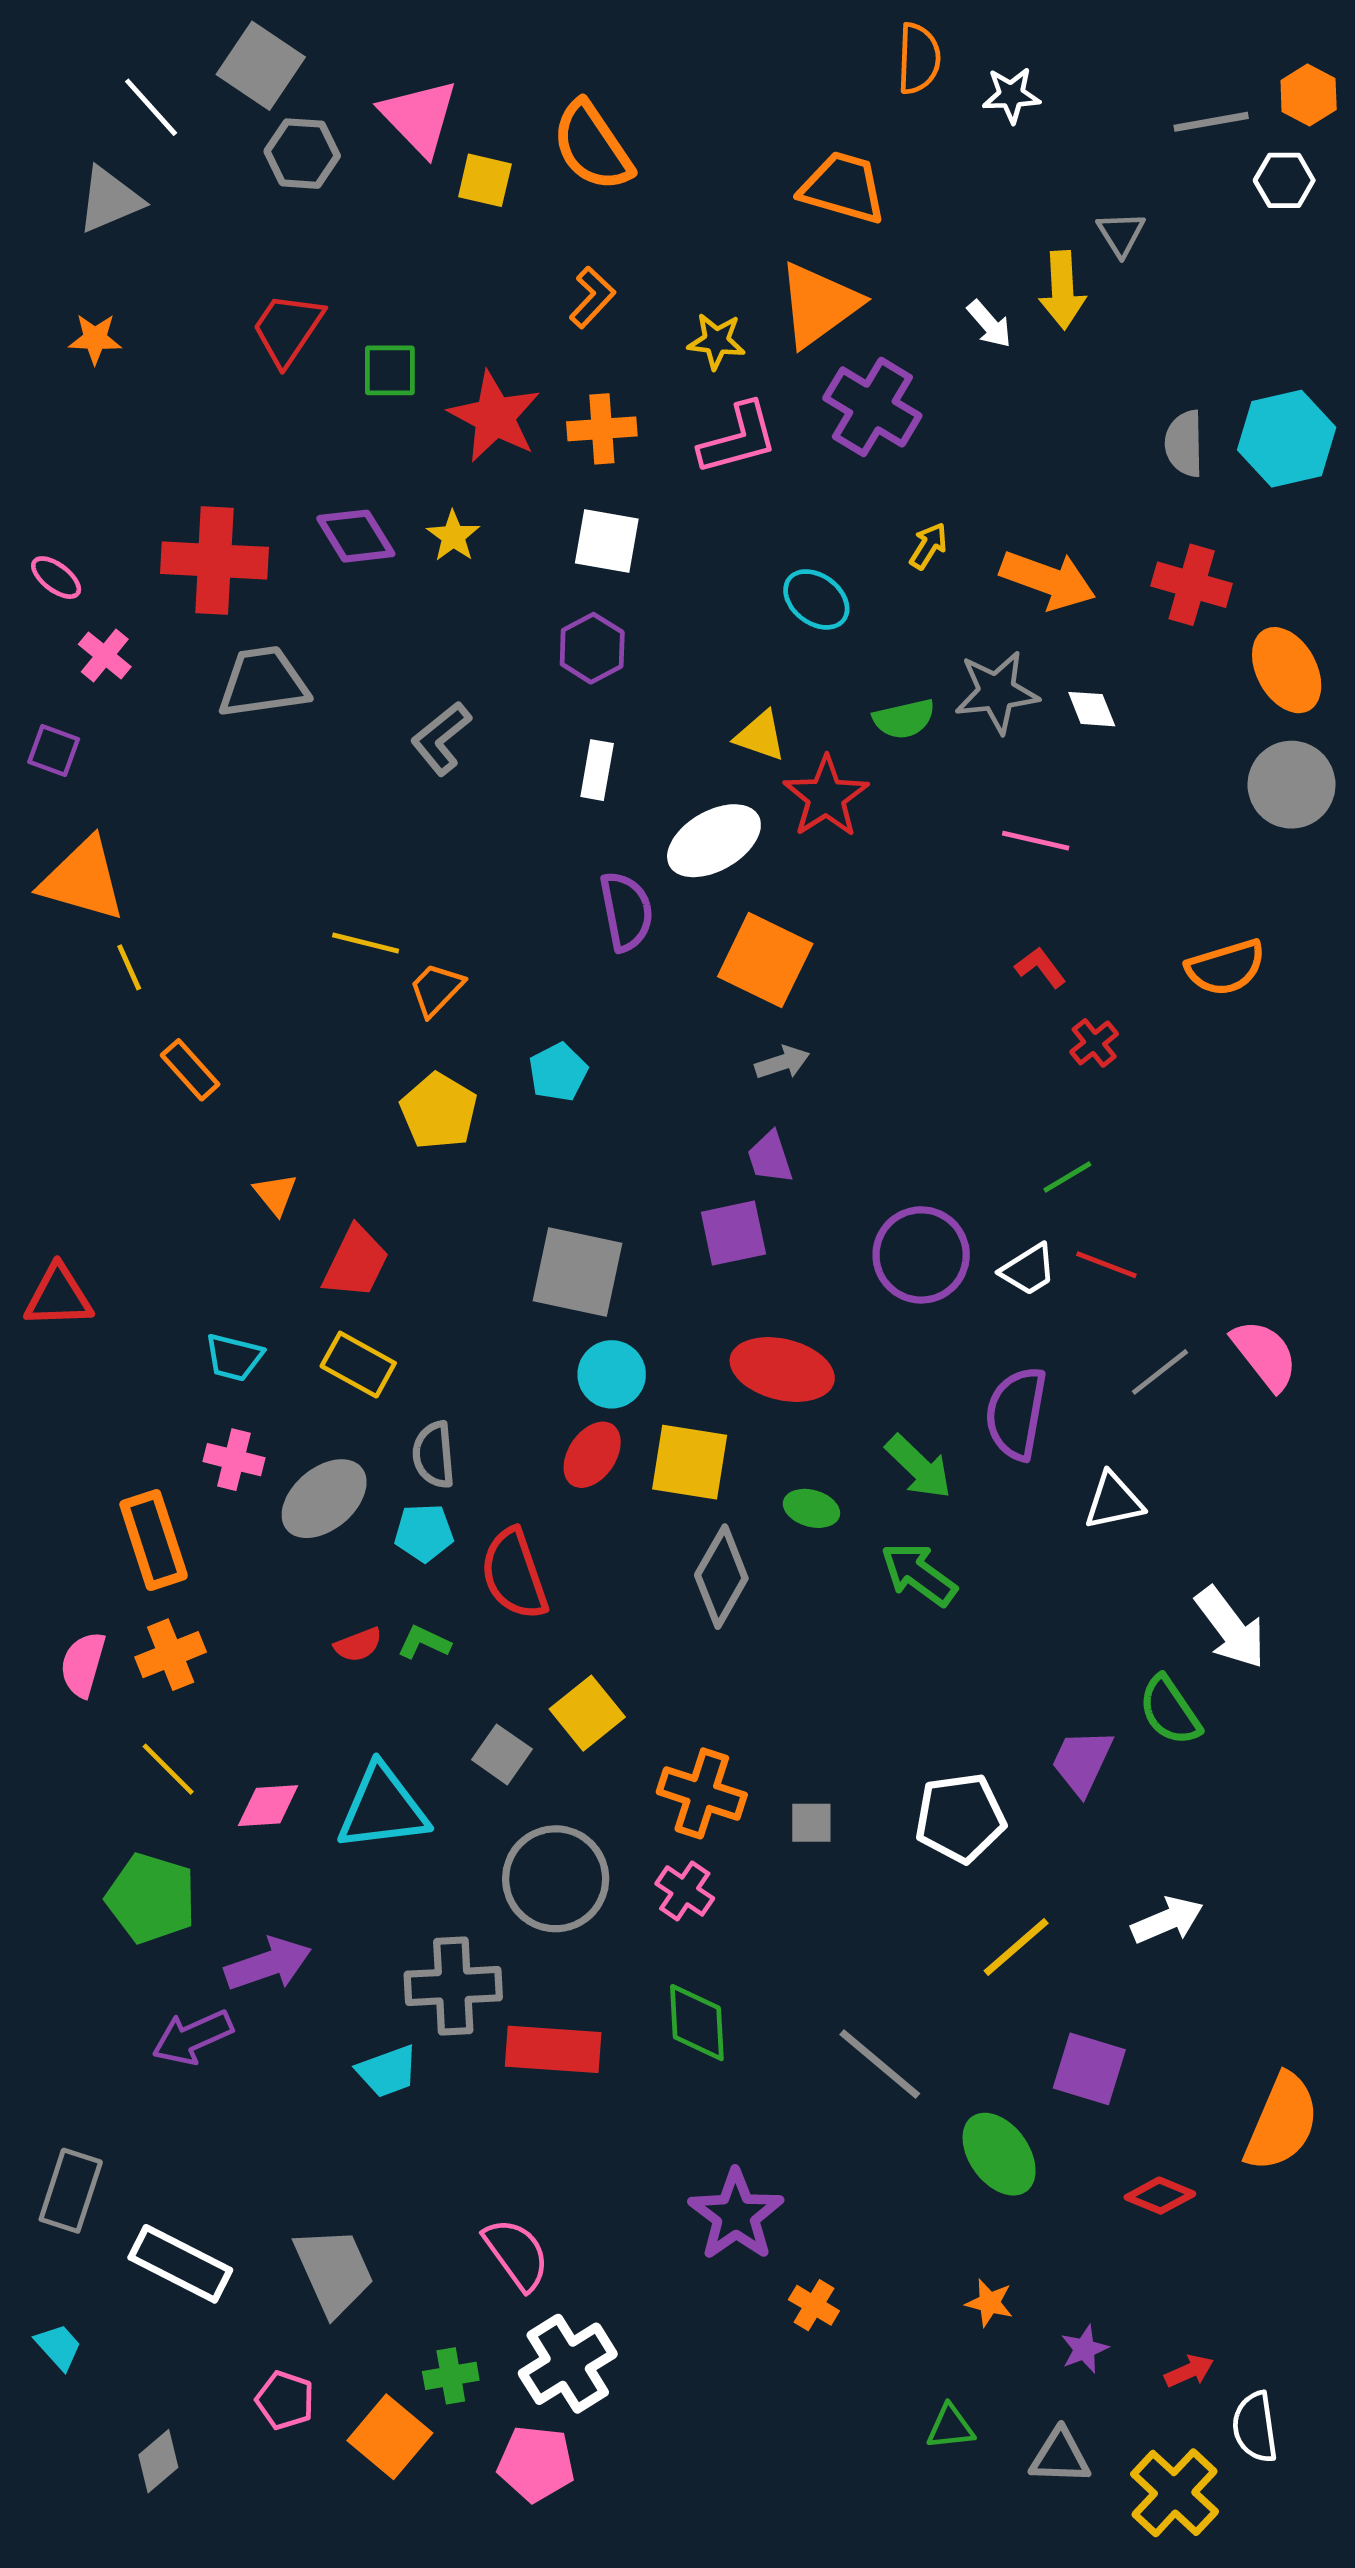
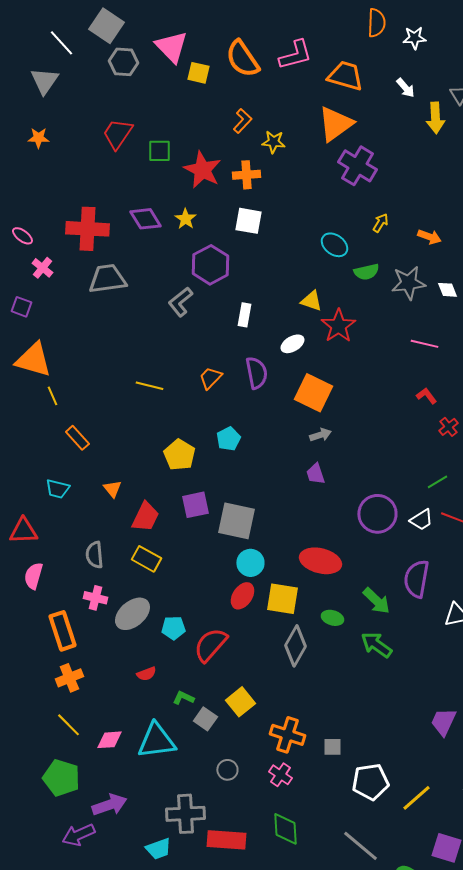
gray triangle: (110, 200) -> (44, 81), turned -32
white arrow: (989, 324) -> (405, 88), moved
yellow star: (716, 341) -> (273, 142), moved
pink L-shape: (738, 439) -> (295, 55), moved
orange arrow: (1048, 580) -> (429, 237), size x0.6
purple hexagon: (592, 648) -> (210, 265), moved, size x1.4
green semicircle: (904, 719) -> (366, 272), moved
white ellipse: (714, 841) -> (292, 344), size x0.6
orange trapezoid: (436, 989) -> (210, 378), moved
purple square: (733, 1233) -> (195, 505), moved
cyan trapezoid: (234, 1357) -> (57, 489), moved
gray semicircle: (434, 1455) -> (94, 555), moved
red semicircle: (514, 1574) -> (210, 645), turned 60
green L-shape: (424, 1642) -> (183, 698), moved
pink semicircle: (83, 1664) -> (33, 576), moved
white pentagon: (960, 1818) -> (370, 782), moved
gray circle: (556, 1879) -> (227, 770), size x0.5

